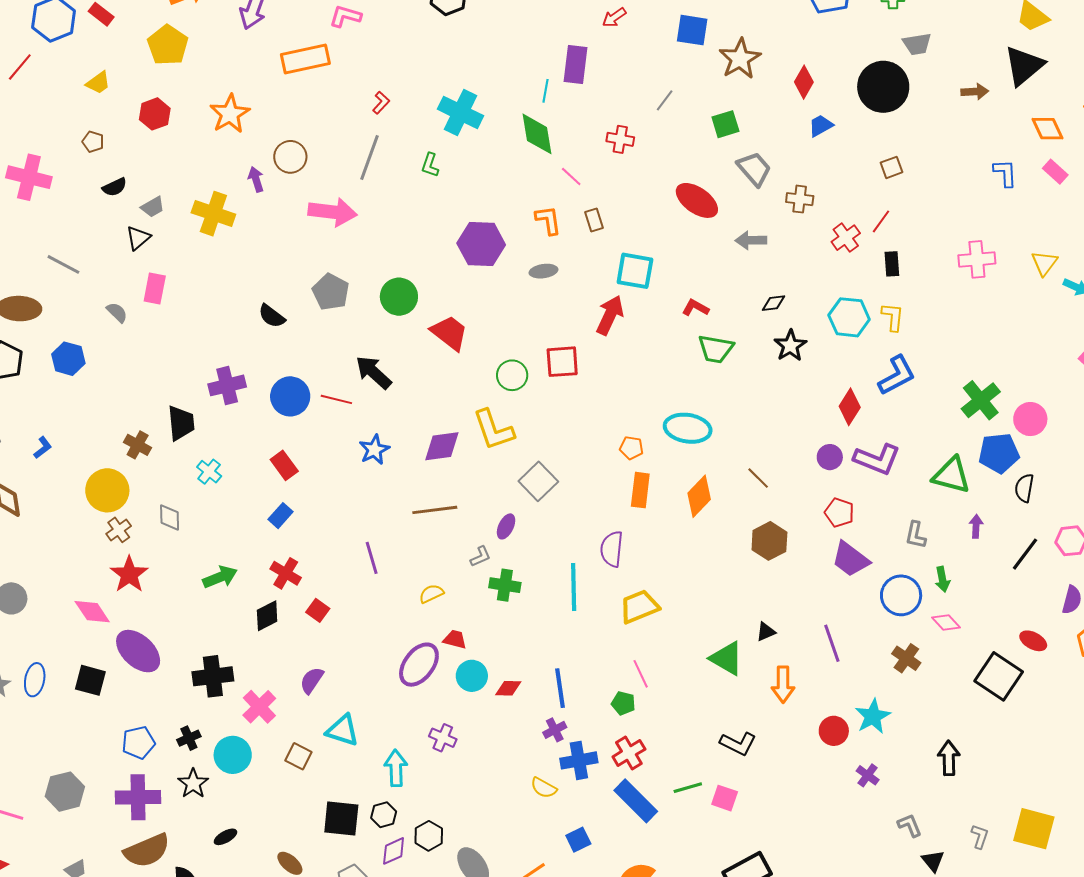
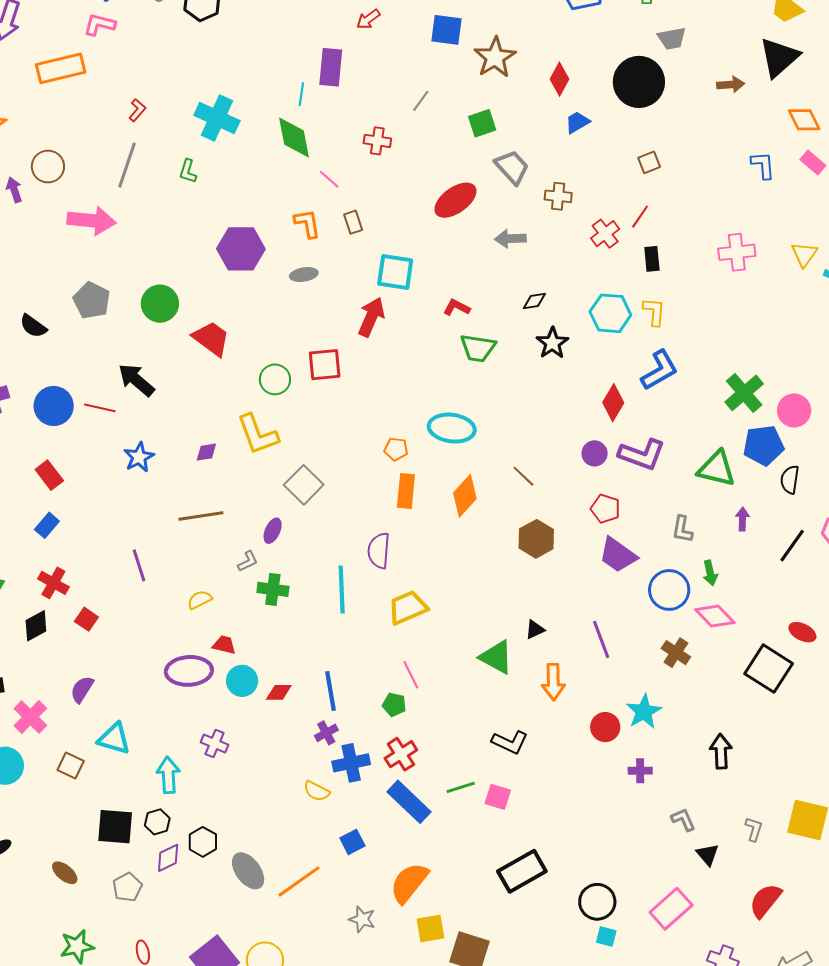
red ellipse: (697, 200) -> (455, 200), turned -69
purple diamond: (442, 446) -> (206, 452), size x0.6
pink diamond: (946, 623) -> (715, 616), size x1.4
purple ellipse: (419, 665) -> (189, 671), turned 51
purple cross: (868, 775) -> (640, 771), turned -35

